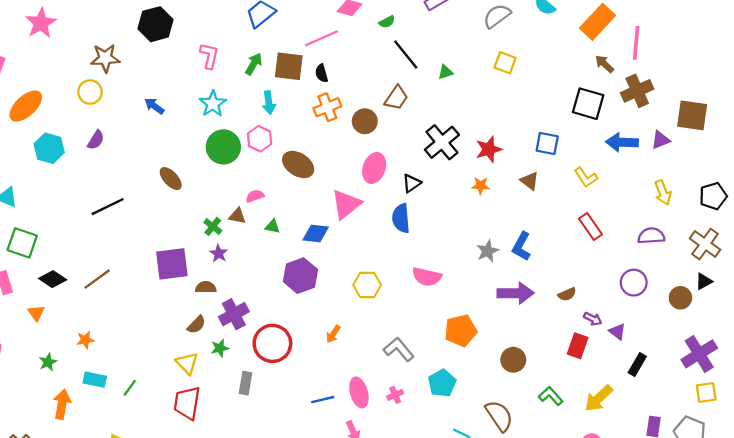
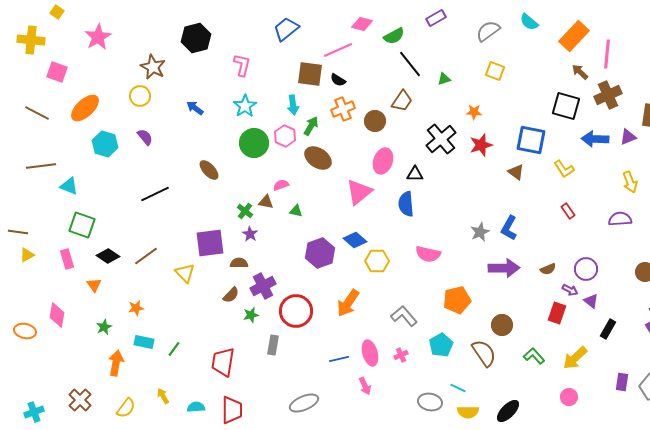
green semicircle: (387, 22) -> (394, 36), size x1.5
brown star: (105, 58) -> (153, 67), turned 30
green arrow: (254, 64) -> (311, 126), moved
black semicircle: (322, 73) -> (338, 80), turned -42
purple semicircle: (96, 140) -> (145, 137), turned -72
blue square: (547, 143) -> (531, 140), size x1.4
black triangle: (412, 183) -> (415, 174), turned 36
orange star: (481, 186) -> (474, 112), moved
red rectangle: (590, 226) -> (568, 211), size x0.7
blue diamond: (316, 233) -> (355, 240), moved, turned 35
purple circle: (634, 283) -> (586, 269), moved
orange arrow: (333, 334) -> (348, 303), size x1.8
yellow triangle: (187, 363) -> (185, 273), moved
brown semicircle: (499, 416) -> (484, 353), moved

